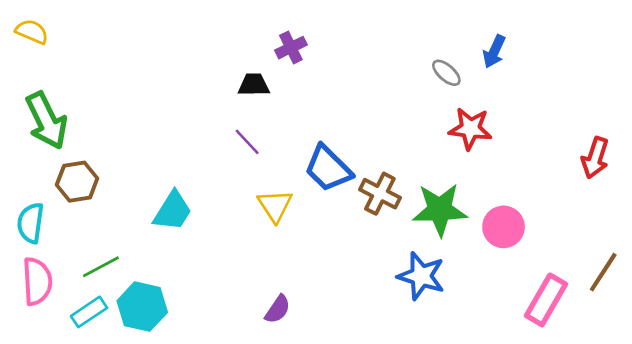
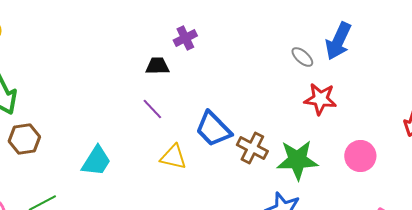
blue arrow: (494, 52) -> (338, 41), size x1.5
yellow triangle: (275, 206) -> (173, 157), turned -44
pink circle: (504, 227) -> (360, 156), moved

